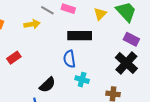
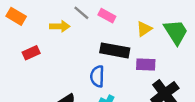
purple rectangle: (131, 39) -> (146, 65), moved, turned -35
red rectangle: (14, 58) -> (31, 53), moved

